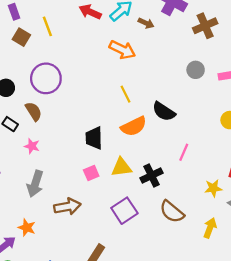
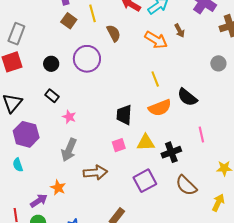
brown arrow: (146, 23) -> (180, 31), moved, turned 32
brown semicircle: (34, 111) -> (114, 33), moved
pink line: (184, 152) -> (201, 134), turned -42

